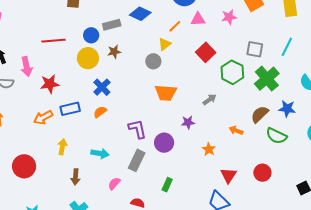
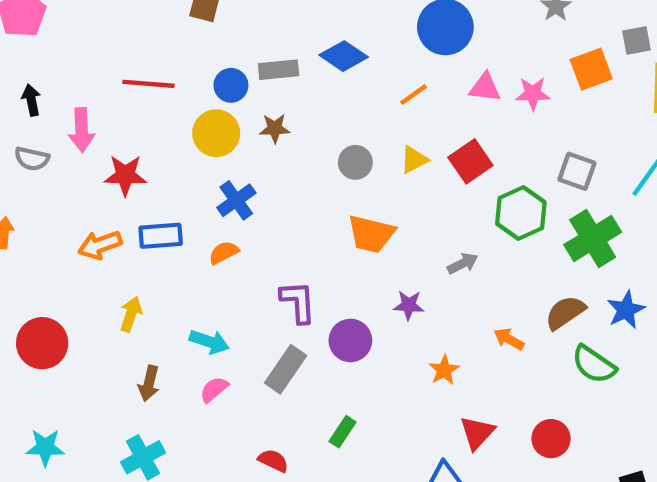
pink triangle: (198, 19) -> (485, 87), moved
yellow triangle: (165, 44) -> (414, 160), moved
blue star: (287, 109) -> (626, 310), turned 30
pink semicircle: (114, 184) -> (214, 389), moved

